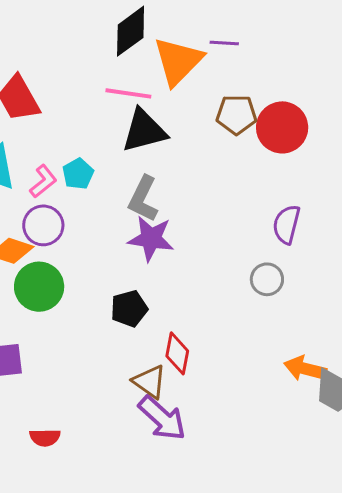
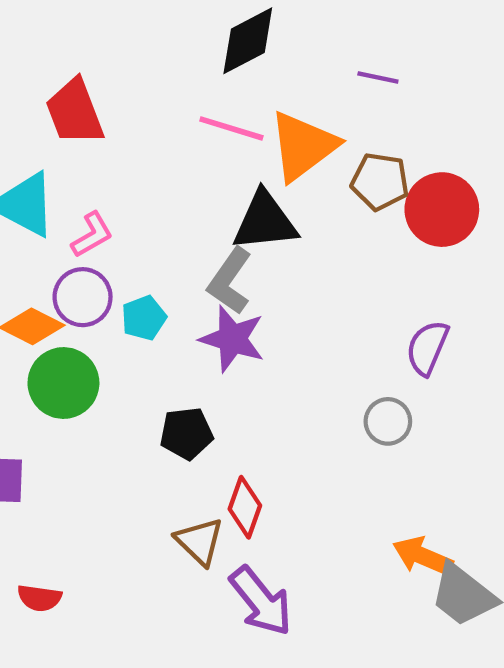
orange triangle: (178, 61) -> (303, 146), moved
black triangle: (144, 131) -> (265, 221), moved
cyan pentagon: (78, 174) -> (144, 318), moved
purple arrow: (162, 418) -> (261, 601), moved

